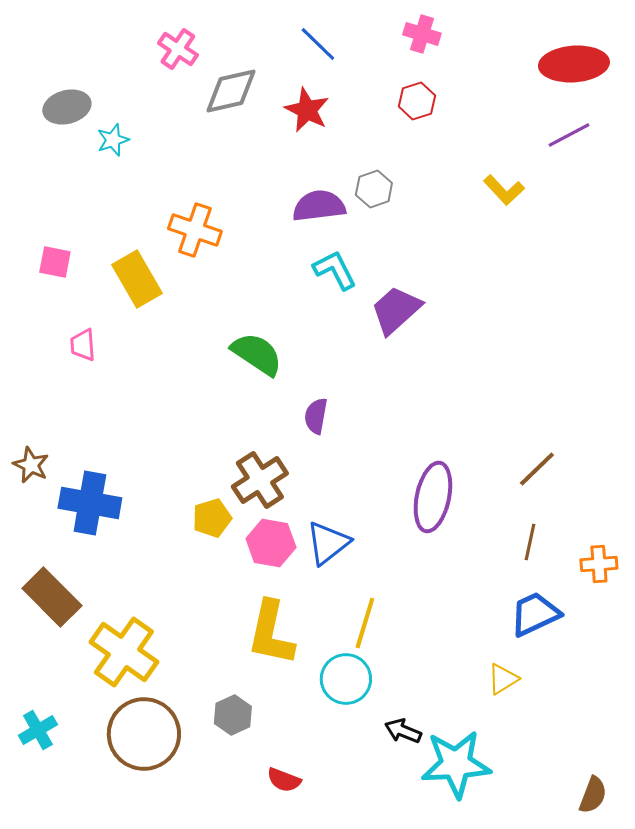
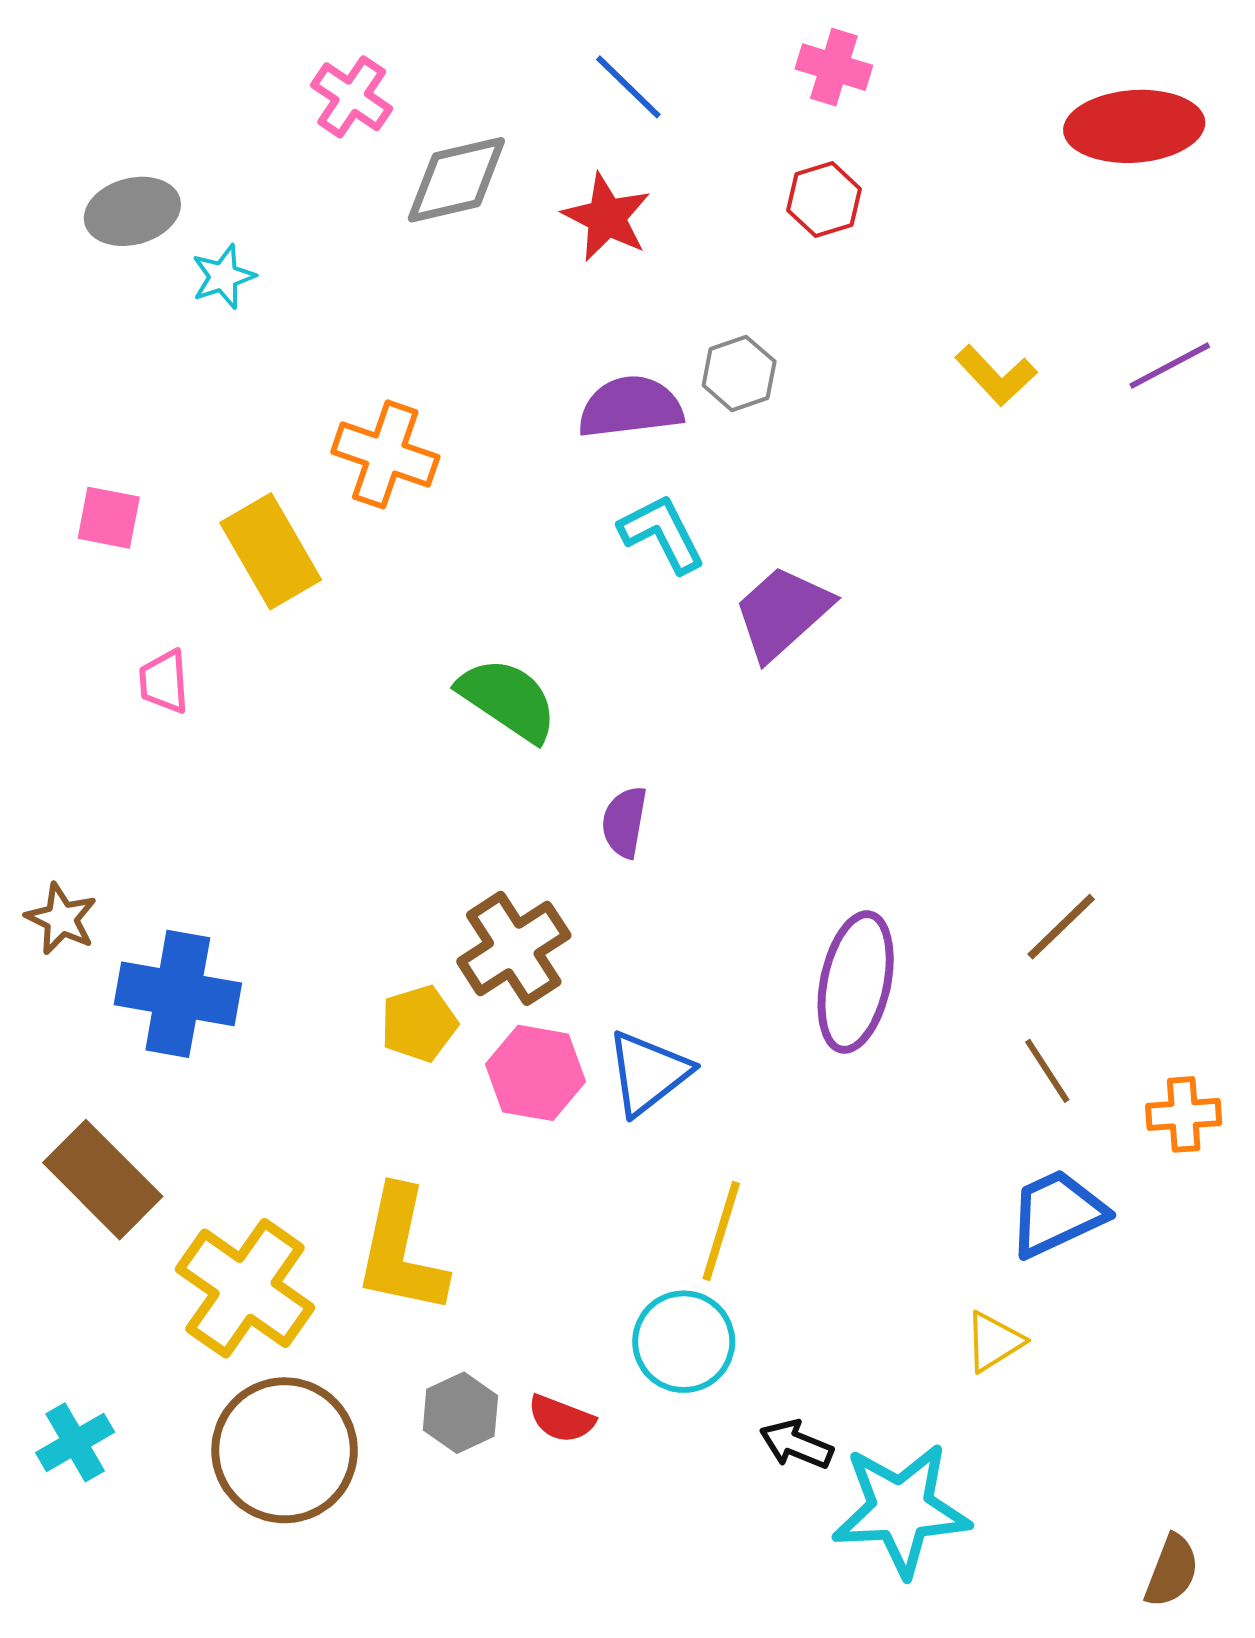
purple line: (569, 135) -> (1170, 366), moved
brown line: (530, 542) -> (1047, 1071), turned -45
yellow L-shape: (271, 633) -> (401, 1251), moved
red semicircle: (284, 780) -> (561, 1419), moved

